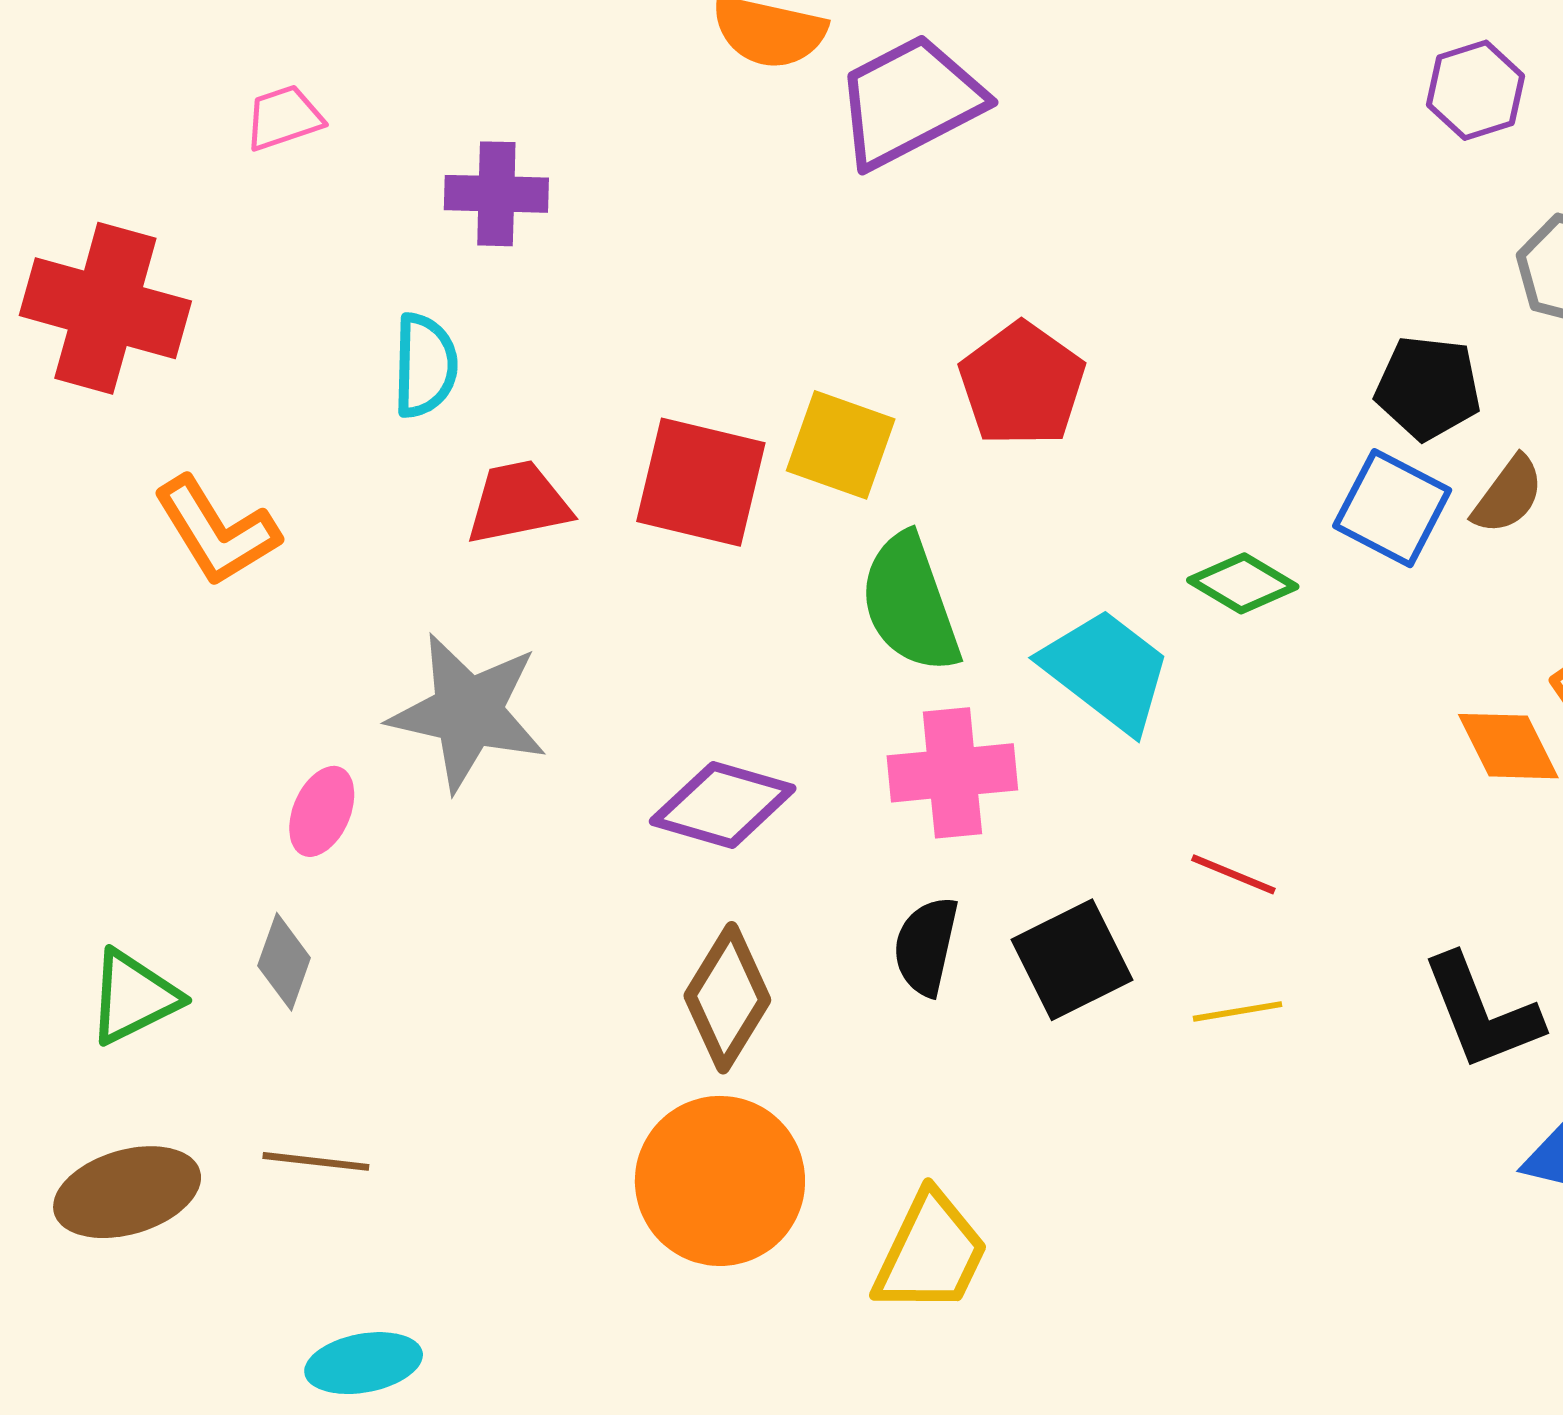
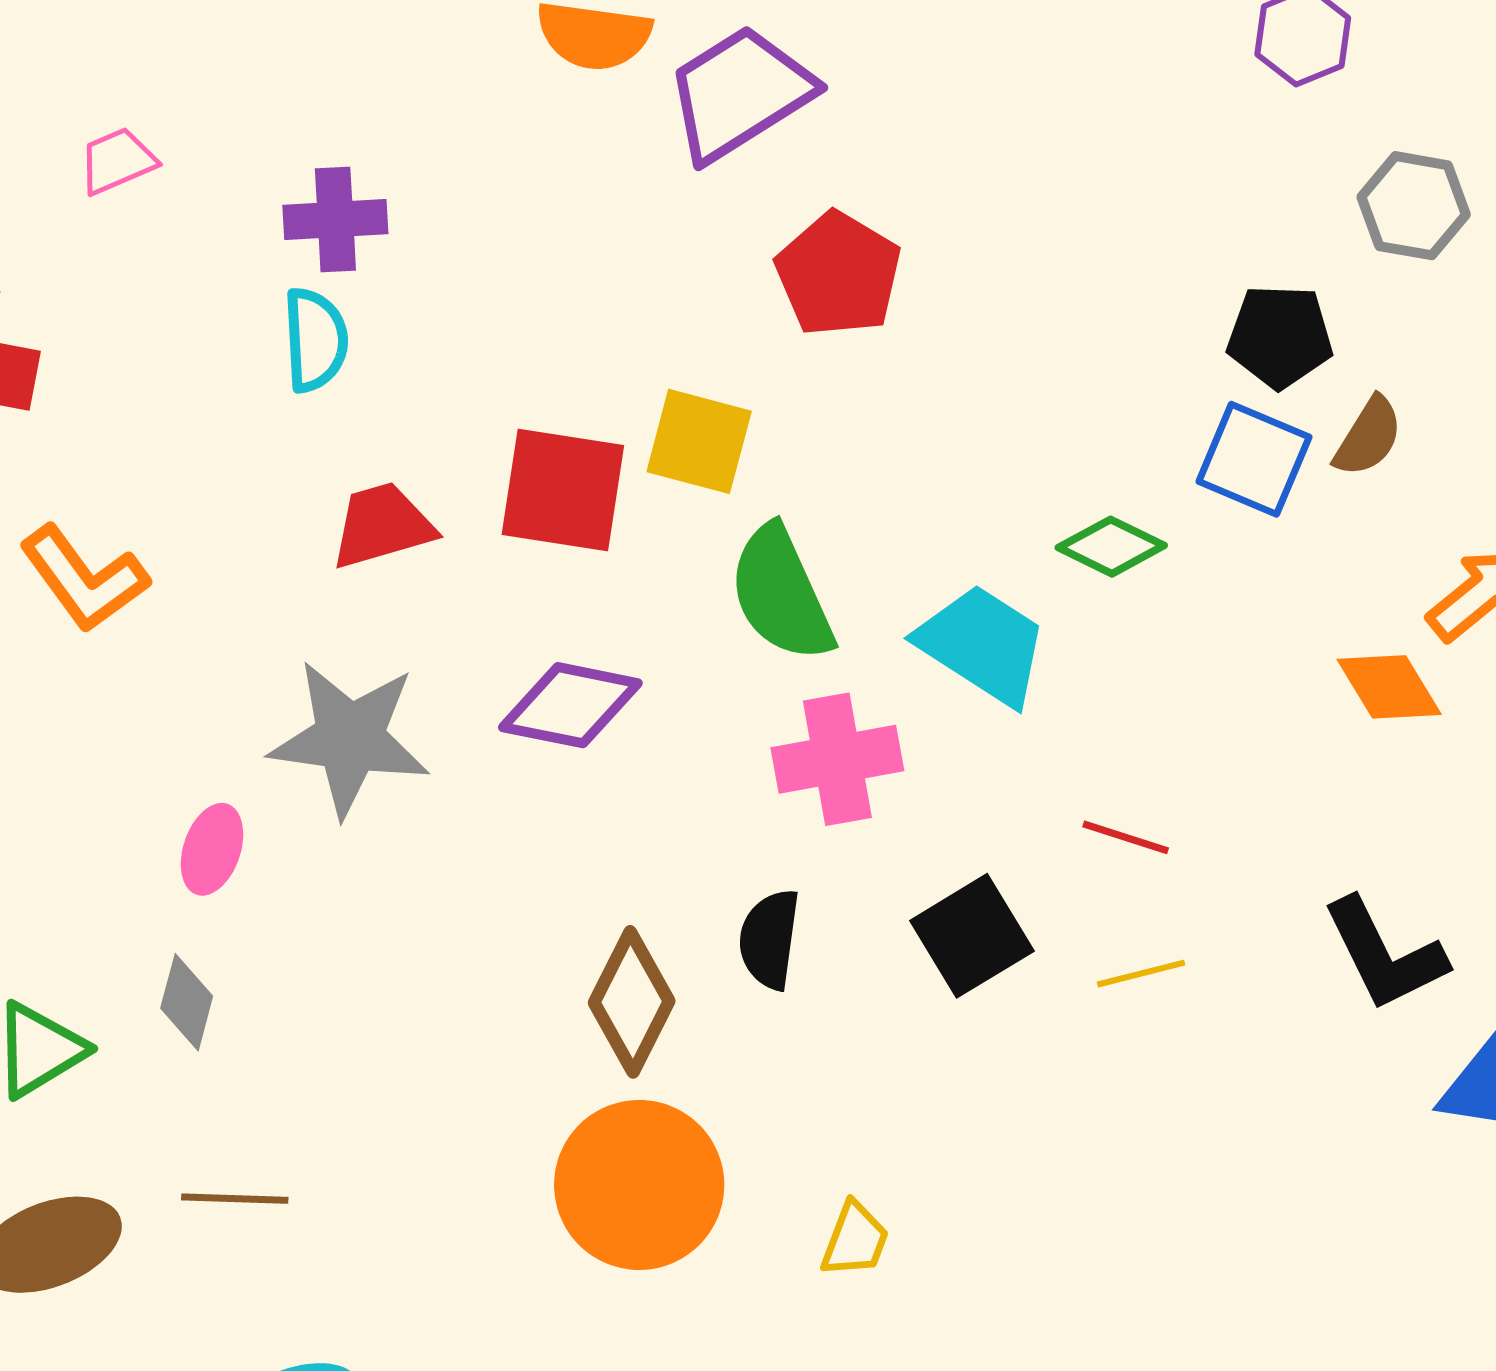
cyan semicircle: (425, 365) -> (315, 340), moved
red pentagon: (1022, 384) -> (838, 274), moved
purple diamond: (723, 805) -> (570, 705), moved
black semicircle: (926, 946) -> (769, 939), moved
yellow trapezoid: (931, 1253) -> (855, 1240), size x0.6

